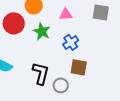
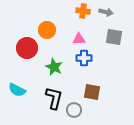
green star: (42, 31) -> (54, 67), moved
blue cross: (71, 42) -> (84, 58), moved, turned 35

